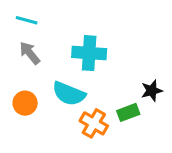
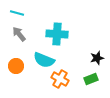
green rectangle: (128, 112) -> (91, 79), moved

